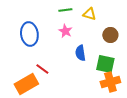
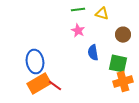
blue ellipse: (29, 34) -> (35, 62), moved
red line: (42, 69) -> (55, 86), moved

